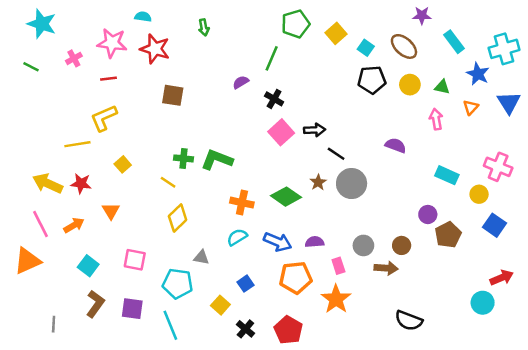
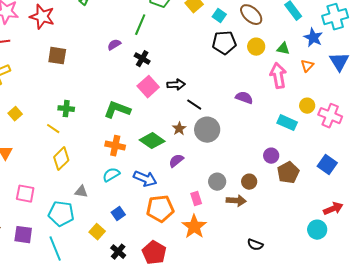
pink arrow: (436, 119) -> (278, 76), size x1.4
green L-shape: (217, 160) -> (117, 110), moved
yellow circle: (479, 194) -> (307, 106), moved
purple semicircle: (315, 242) -> (176, 161), moved, turned -35
black semicircle: (409, 321) -> (255, 245), size x0.7

